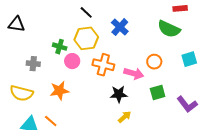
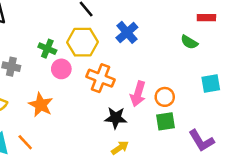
green semicircle: (169, 29) -> (189, 42), size x0.6
orange circle: (154, 62) -> (165, 97), moved
pink arrow: (134, 73) -> (138, 94), turned 84
orange star: (59, 91) -> (41, 105), turned 30

